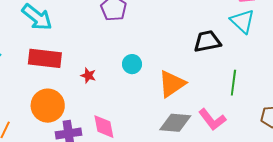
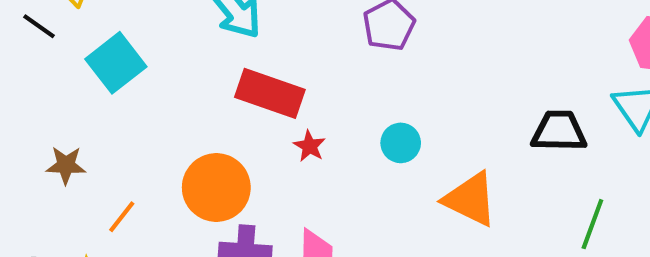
red rectangle: (45, 58) -> (270, 93), moved
orange triangle: (172, 84) -> (470, 199), turned 48

